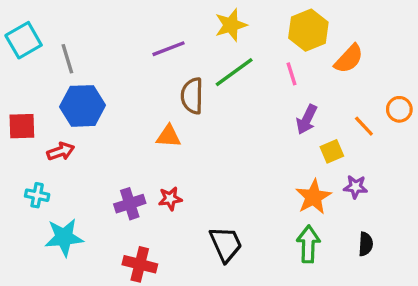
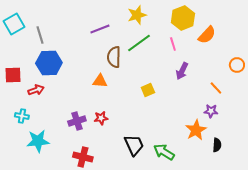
orange line: (364, 126) -> (216, 88), moved
yellow square: (332, 151) -> (148, 90), moved
orange star: (313, 197) -> (196, 130), moved
green arrow: (308, 244) -> (164, 152), moved, turned -60

